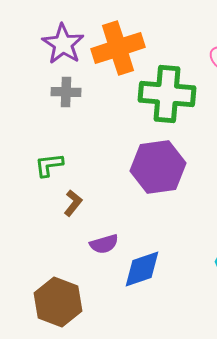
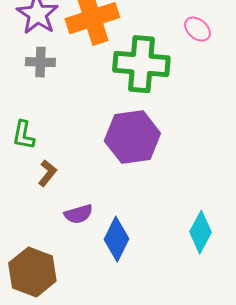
green L-shape: (49, 165) -> (23, 135), turned -72
blue diamond: (142, 269) -> (116, 239), turned -45

